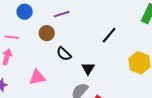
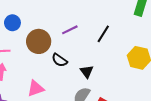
purple line: (62, 14) -> (70, 30), moved
brown circle: (47, 33) -> (39, 41), size x1.5

